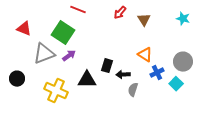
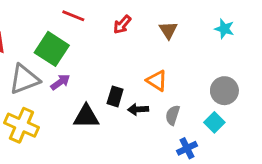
red arrow: (120, 13) -> (122, 24), moved
orange triangle: (145, 55) -> (157, 81), moved
blue cross: (157, 73) -> (187, 148), moved
gray semicircle: (133, 90) -> (173, 115), moved
yellow cross: (56, 91) -> (21, 125), moved

